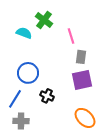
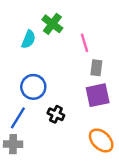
cyan semicircle: (24, 33) -> (29, 39), turned 91
gray cross: (21, 121) -> (13, 144), moved

